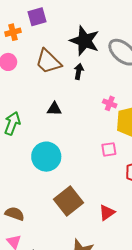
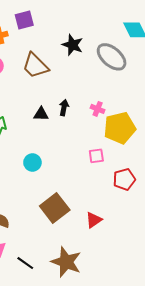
black star: (85, 41) -> (73, 45), size x0.7
black arrow: (79, 71) -> (64, 108), moved
cyan circle: (46, 157) -> (32, 162), size x0.6

